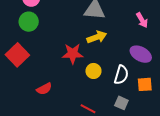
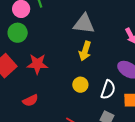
yellow arrow: (97, 37) -> (85, 51), turned 126
red star: (73, 54) -> (37, 64), moved

